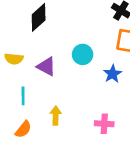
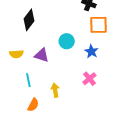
pink cross: (104, 124) -> (89, 79), moved, turned -32

